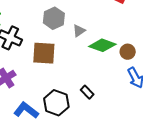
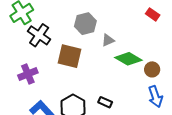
black rectangle: (87, 92) -> (105, 102), turned -32

